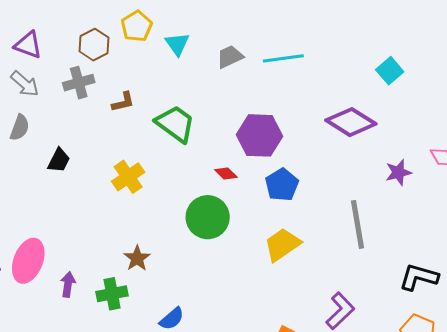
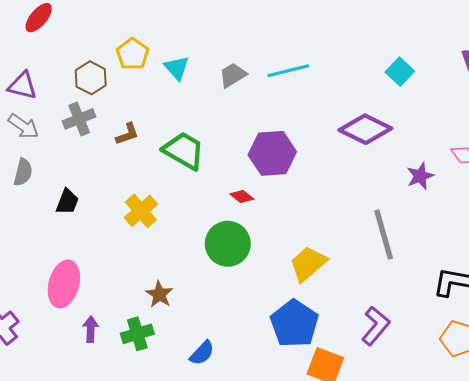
blue pentagon: (282, 185) -> (294, 324), moved, size x1.4
pink ellipse: (28, 261) -> (64, 284), moved

